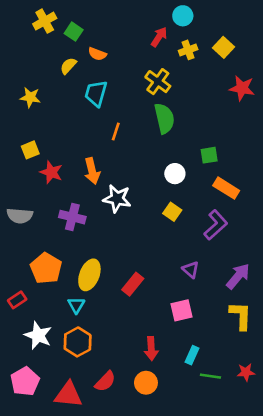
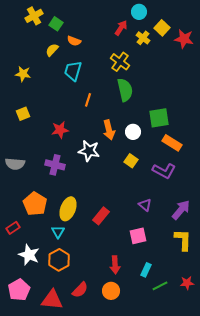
yellow square: (224, 47) -> (162, 28), moved
yellow cross: (188, 50) -> (143, 38), turned -32
red star: (242, 88) -> (184, 39), moved
green square: (209, 155) -> (159, 118), size x1.5
orange arrow: (92, 171) -> (109, 130), moved
red star: (51, 172) -> (60, 130), moved, turned -30
purple L-shape: (216, 225) -> (164, 171), turned 70
green line: (210, 376) -> (160, 286), turned -35

